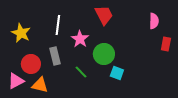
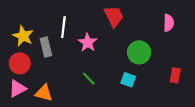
red rectangle: (166, 44) -> (175, 75), moved
green circle: (104, 54) -> (139, 52), moved
gray rectangle: (55, 56) -> (46, 47), moved
red circle: (31, 64) -> (20, 63), moved

